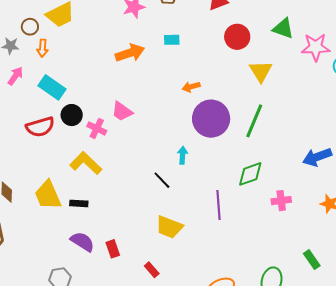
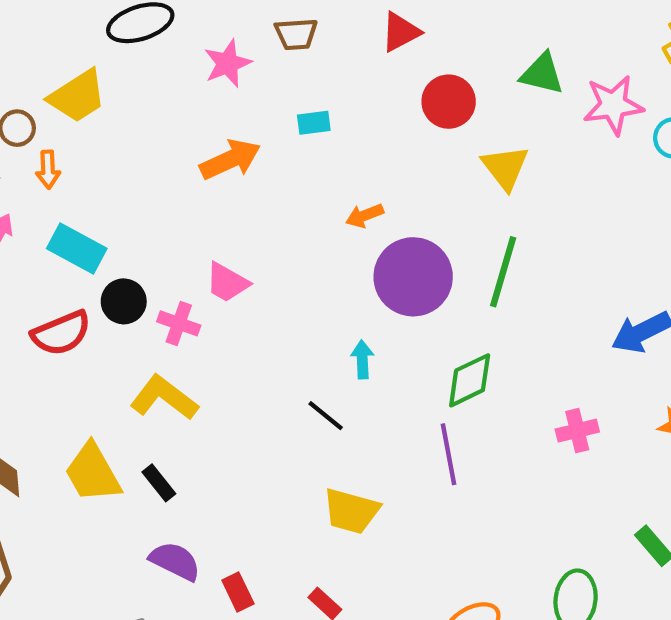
green diamond: (250, 174) -> (470, 380), moved
black rectangle: (79, 203) -> (159, 483), turned 54
red rectangle: (113, 249) -> (238, 592), moved

